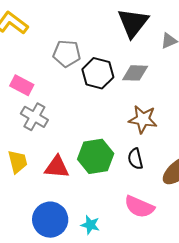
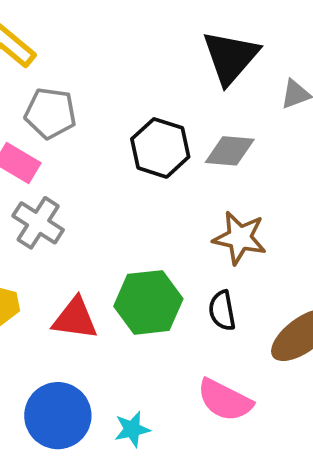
gray pentagon: (67, 54) -> (50, 113), moved
cyan star: (90, 225) -> (132, 429), turned -30

